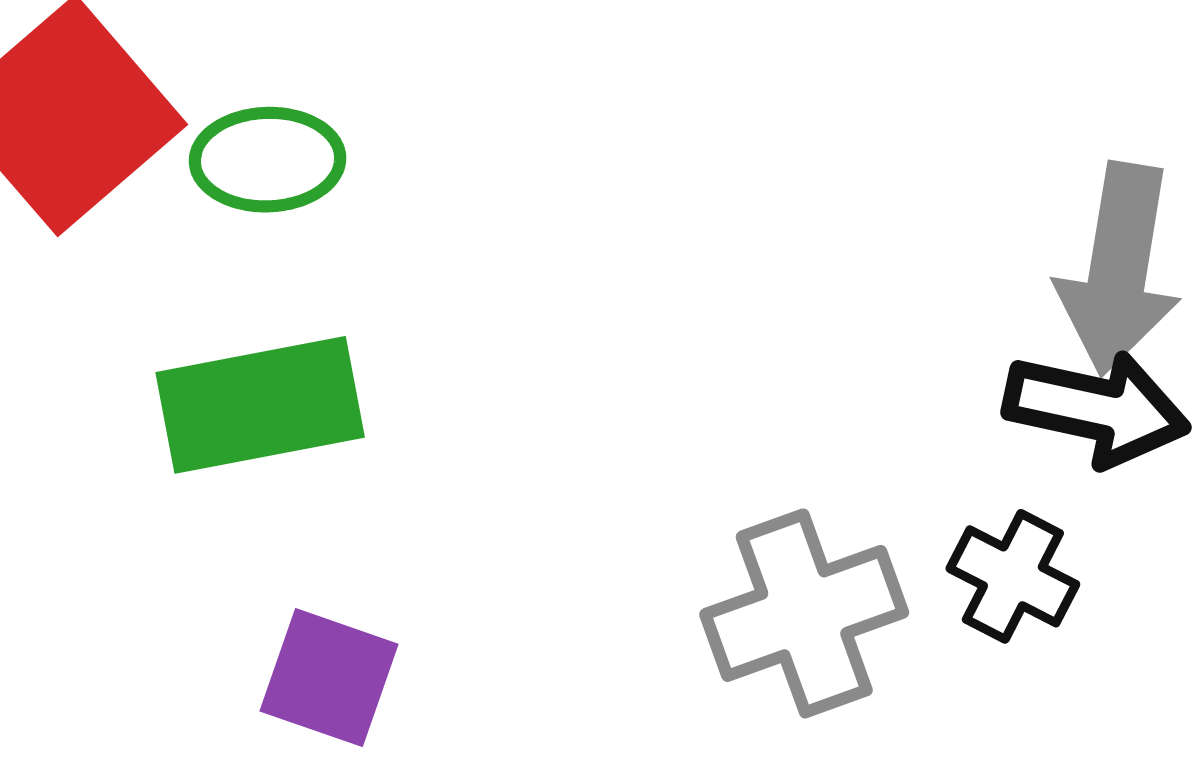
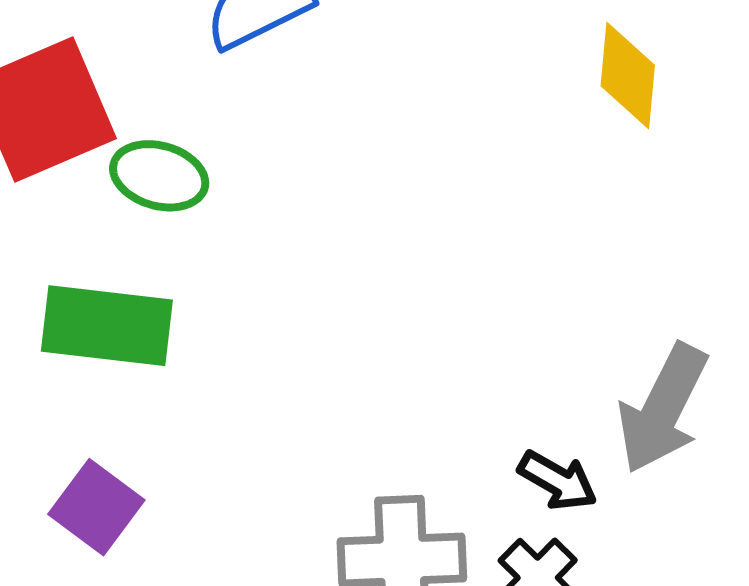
black arrow: (1096, 409) -> (558, 481), moved, size x0.7

